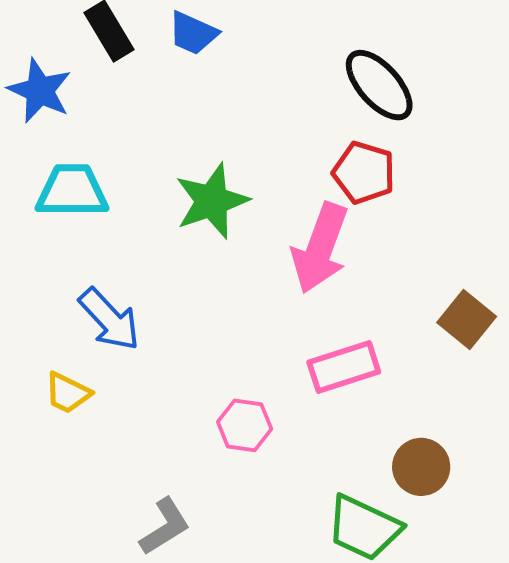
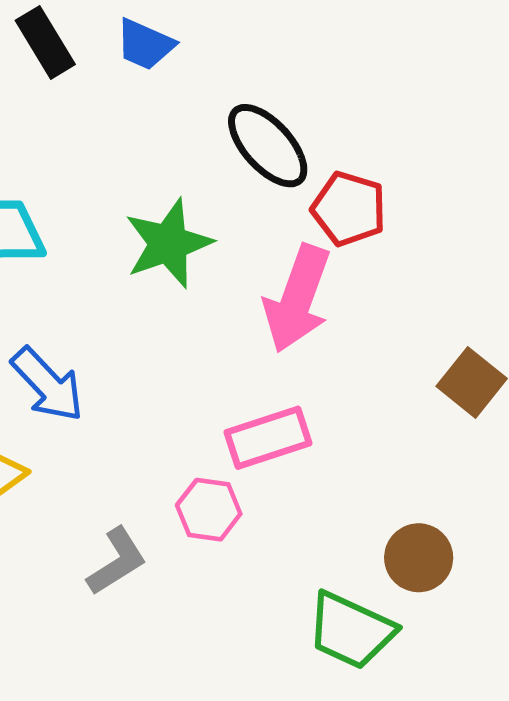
black ellipse: (379, 85) -> (268, 146), moved
pink rectangle: (344, 367) -> (268, 438), moved
gray L-shape: (165, 527) -> (117, 561), moved

